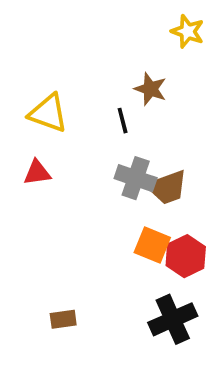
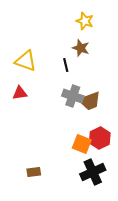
yellow star: (188, 31) -> (85, 21), moved
orange square: (152, 245) -> (82, 144), moved

